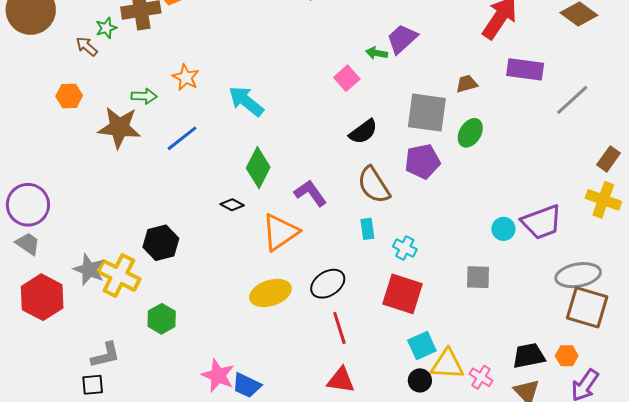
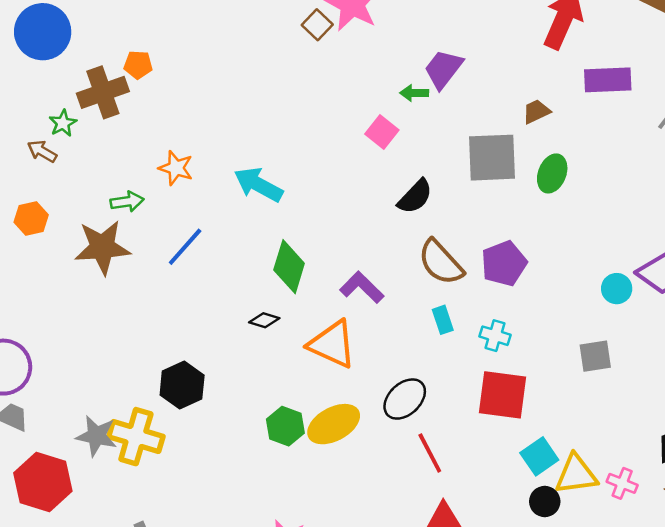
purple pentagon: (422, 161) -> (504, 263), moved
orange triangle: (280, 232) -> (332, 344), turned -51
green hexagon: (162, 319) -> (285, 426), moved

